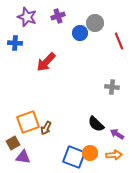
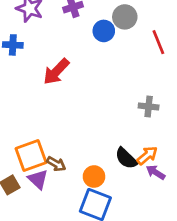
brown arrow: (46, 128) -> (56, 164), turned -88
orange circle: (90, 153) -> (94, 177), moved
orange arrow: (114, 155) -> (147, 156), moved, turned -35
purple triangle: (23, 157) -> (38, 179), moved, turned 35

